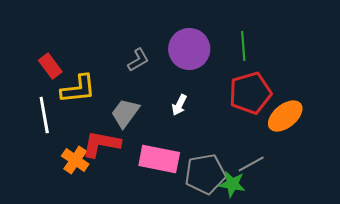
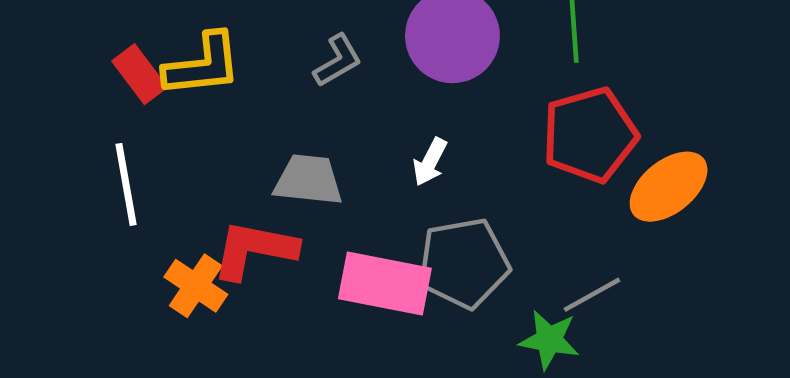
yellow L-shape: (78, 89) -> (203, 65), moved
gray trapezoid: (125, 113) -> (308, 180), turned 60
gray pentagon: (205, 174) -> (464, 263), moved

